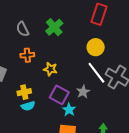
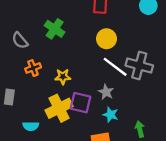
yellow cross: (24, 92) -> (59, 108), moved, size x1.6
cyan semicircle: (28, 106) -> (31, 126), moved, turned 32
cyan star: (69, 110) -> (111, 115), moved

